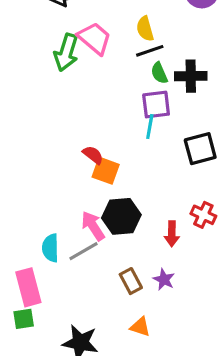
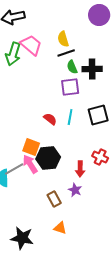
cyan line: (150, 127) -> (70, 117), moved
red semicircle: (93, 155) -> (50, 119), moved
orange square: (106, 171) -> (31, 147), moved
gray line: (84, 251) -> (14, 169), moved
purple star: (164, 279) -> (75, 190), moved

